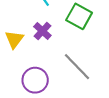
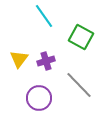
purple cross: (42, 31) -> (46, 61), moved, turned 30

